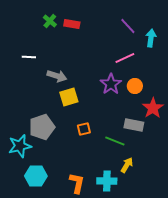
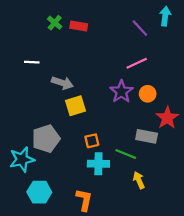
cyan arrow: (151, 38) -> (165, 16), moved
yellow arrow: (127, 165) -> (139, 180), turned -56
cyan cross: (107, 181) -> (98, 164), moved

